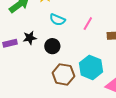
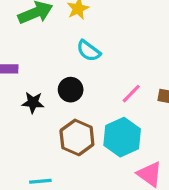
pink line: (88, 24) -> (131, 94), moved
black star: (30, 38) -> (33, 103), moved

